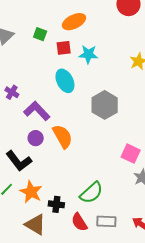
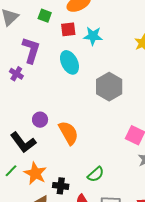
purple L-shape: (37, 111) -> (31, 50), moved, turned 60
orange semicircle: (63, 136) -> (68, 133), moved
green semicircle: (91, 193) -> (96, 174), size x0.7

